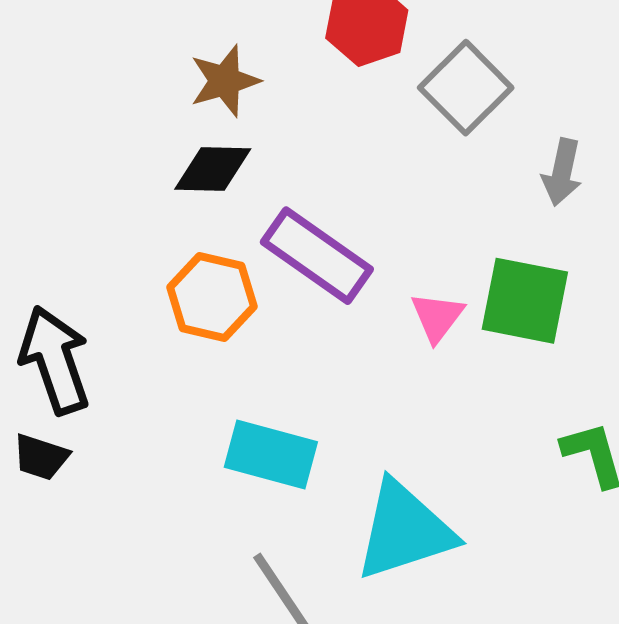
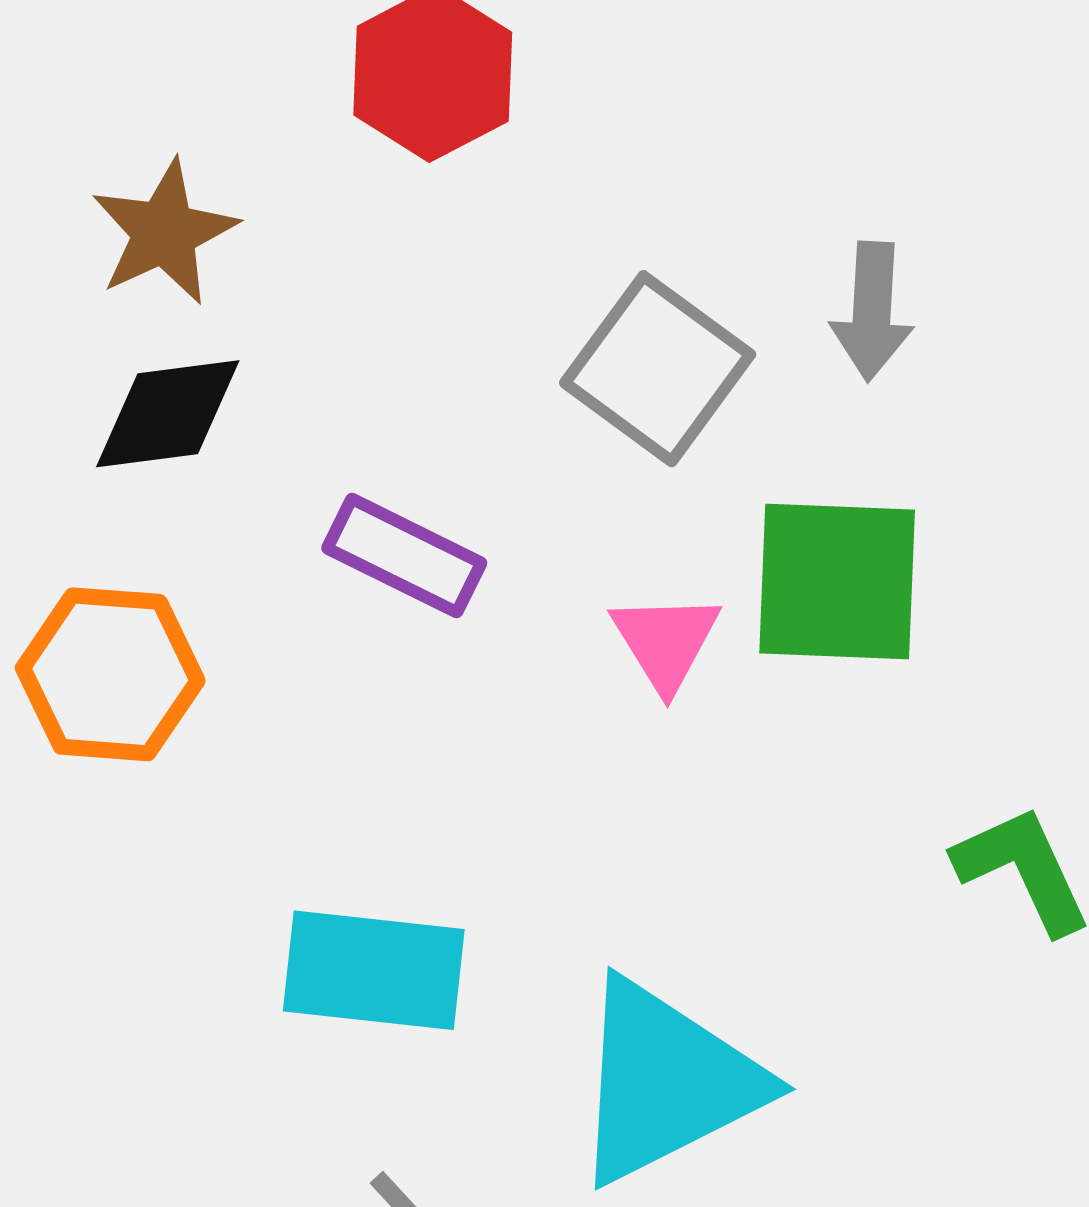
gray square: (466, 88) -> (658, 369), moved
purple rectangle: (317, 256) -> (404, 556), size x0.7
orange hexagon: (212, 297) -> (110, 674), moved

